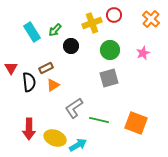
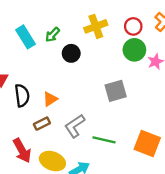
red circle: (114, 15) -> (133, 26), moved
green circle: (110, 50) -> (134, 50), moved
brown rectangle: (46, 68) -> (42, 124), moved
red arrow: (29, 129) -> (22, 150), turned -30

